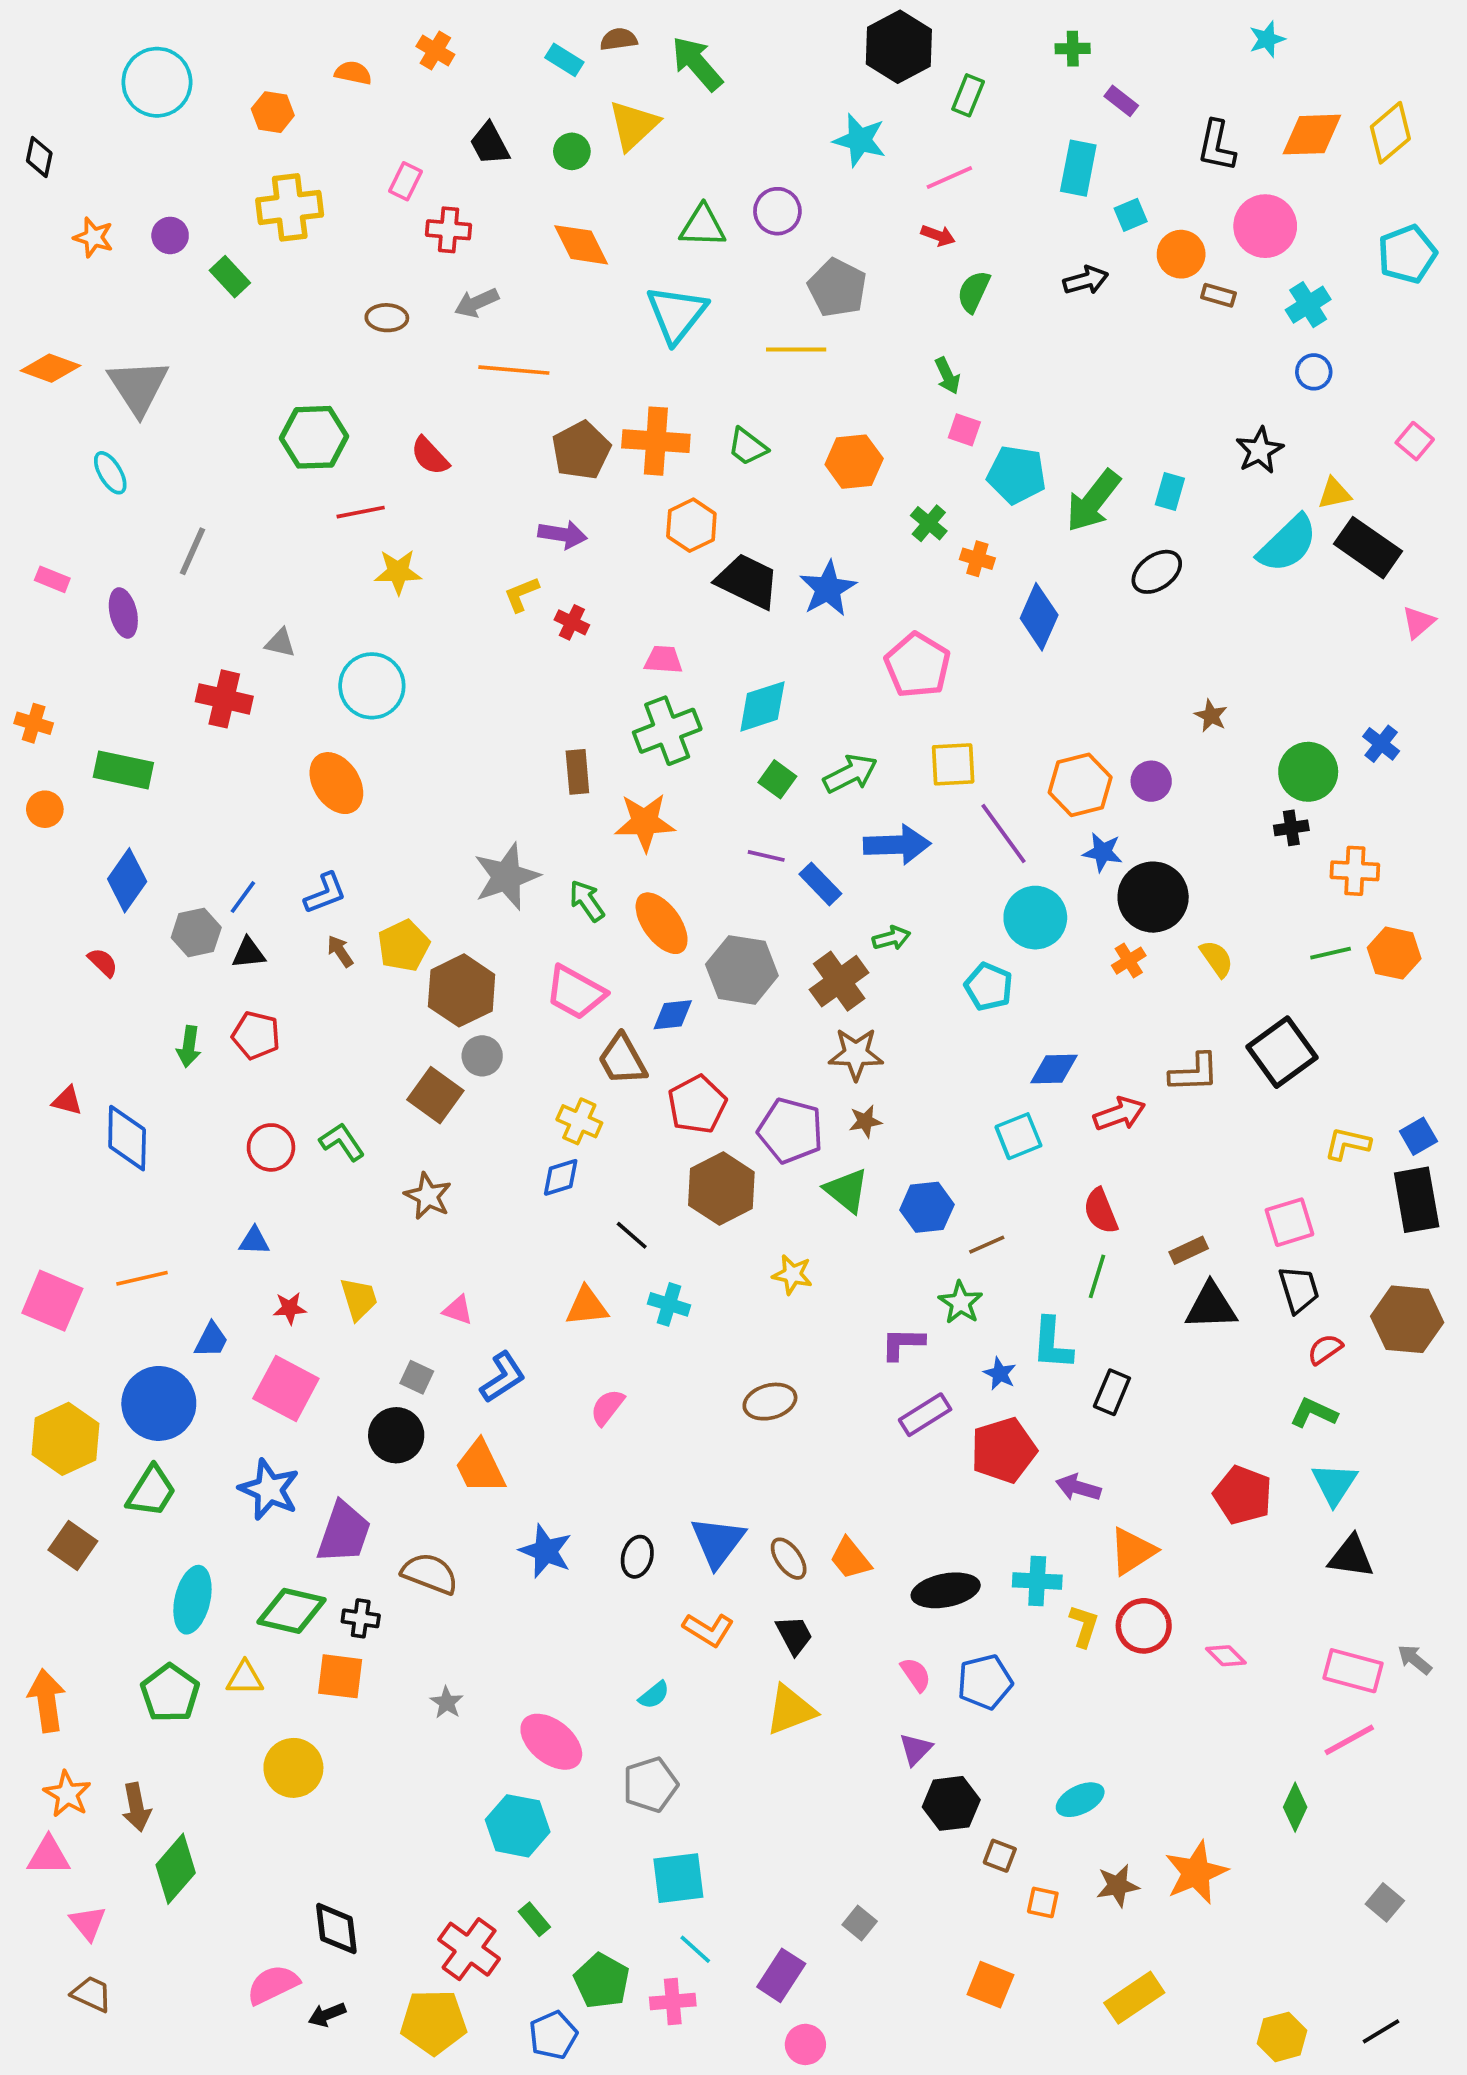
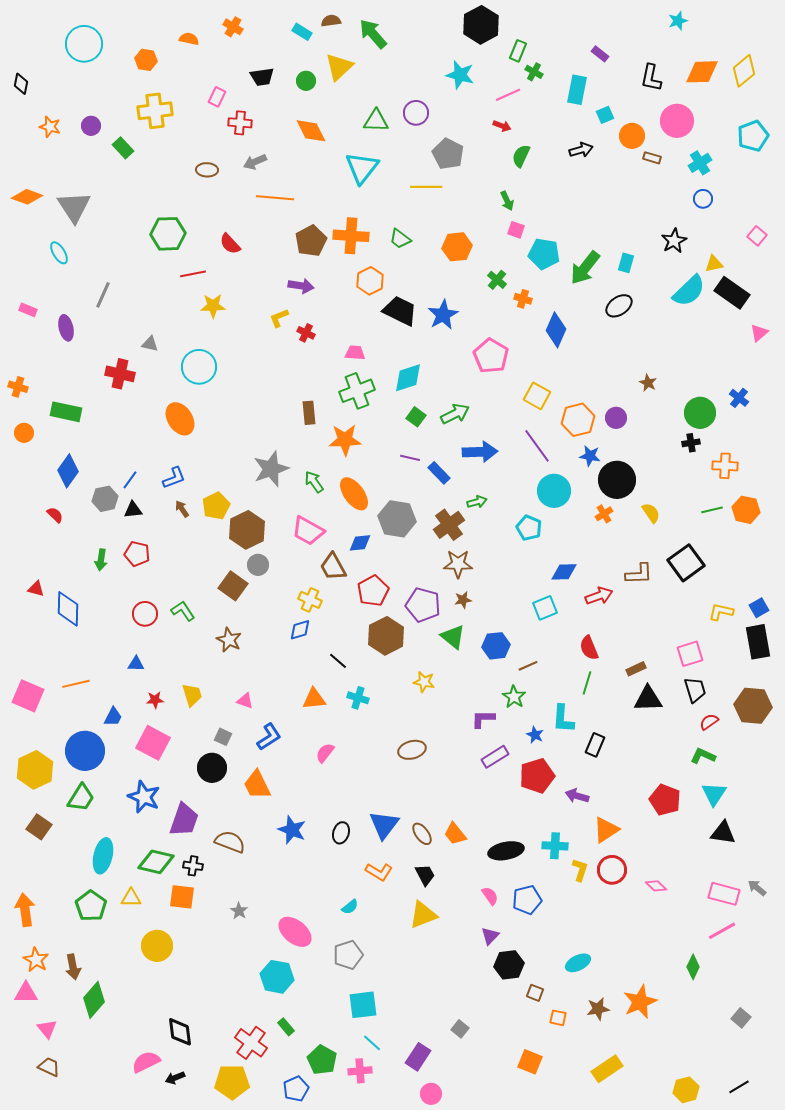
green cross: (1073, 49) -> (534, 72), moved, turned 30
black trapezoid: (490, 144) -> (262, 77), turned -70
yellow square: (953, 764) -> (537, 396), moved, turned 32

